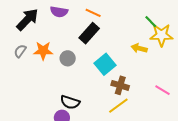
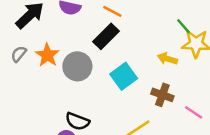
orange star: (43, 51) -> (47, 55), turned 30
gray circle: (68, 58) -> (77, 66), size x1.5
brown cross: (120, 85) -> (162, 95), moved

